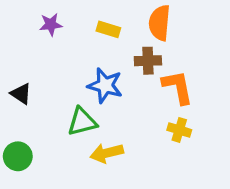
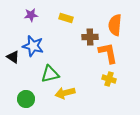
orange semicircle: (159, 23) -> (115, 25), moved
blue star: (105, 85) -> (33, 46), moved
green circle: (18, 156) -> (26, 99), moved

